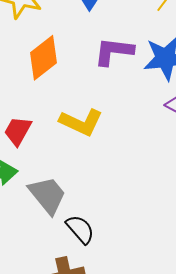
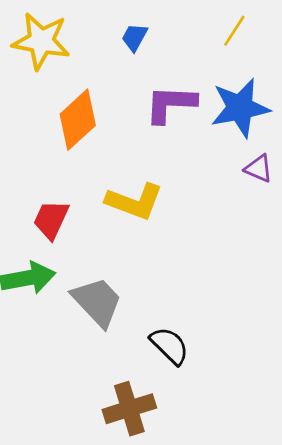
black semicircle: (80, 229) -> (170, 346), moved

